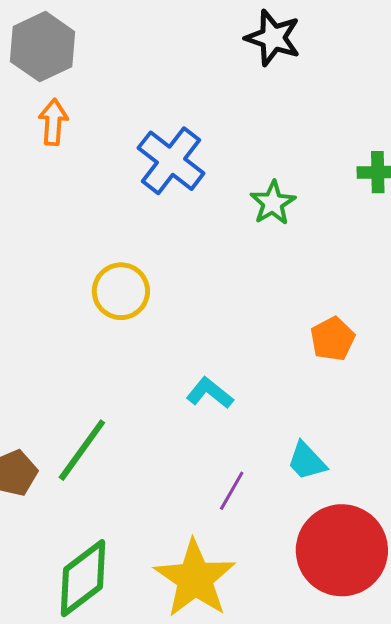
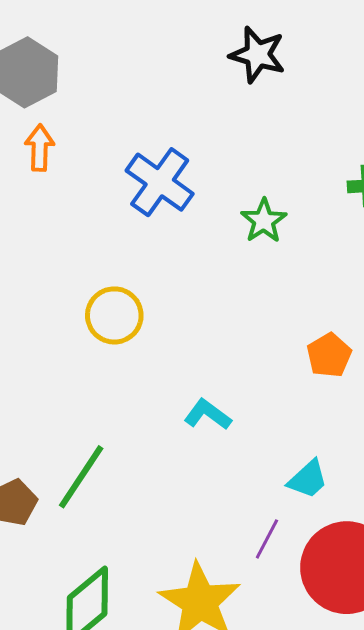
cyan trapezoid: (307, 461) -> (308, 479), turned -87
purple line: (232, 491) -> (267, 539), moved

